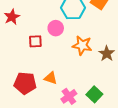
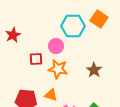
orange star: (82, 45) -> (58, 69), moved
brown star: (107, 54) -> (94, 70), moved

